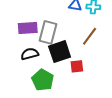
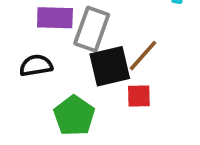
brown line: (90, 36) -> (143, 56), moved
black semicircle: (30, 54) -> (36, 65), moved

